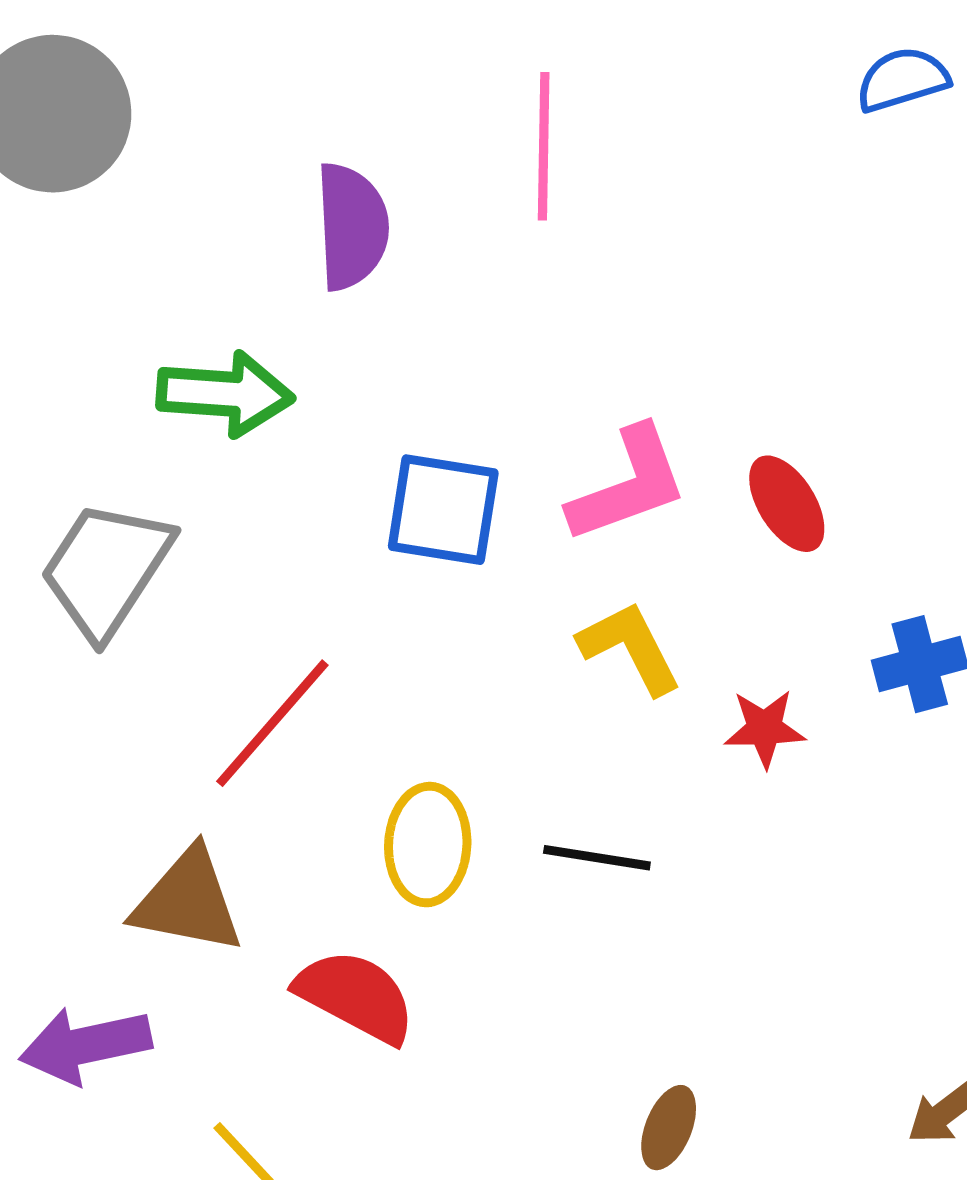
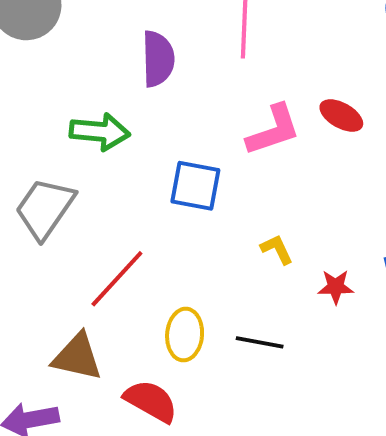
pink L-shape: (628, 485) -> (273, 130), moved
red ellipse: (787, 504) -> (341, 116), moved, turned -30
yellow L-shape: (630, 648) -> (277, 249), size x0.7

